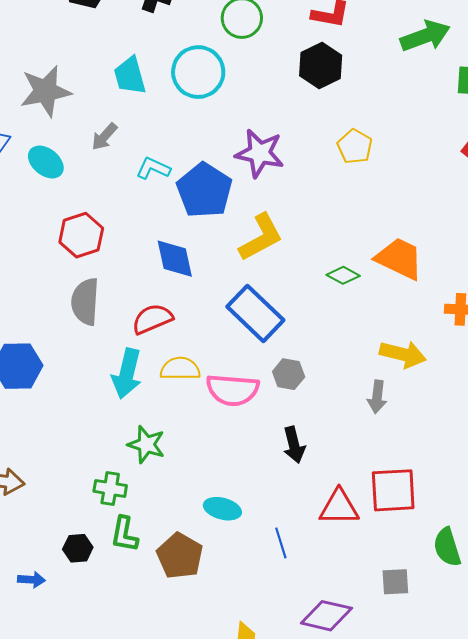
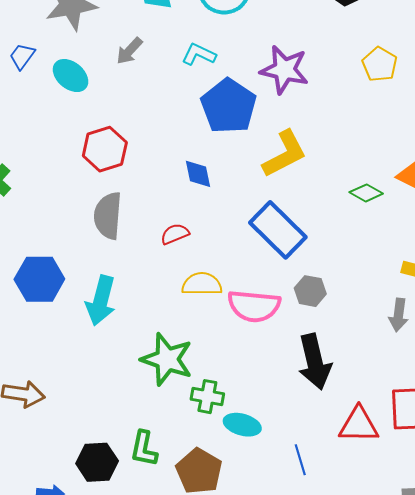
cyan L-shape: (153, 168) -> (199, 54), moved
blue diamond: (175, 259) -> (198, 174), size x0.7
red semicircle: (152, 319) -> (175, 234), size x0.7
cyan arrow: (127, 374) -> (101, 301), moved
green star: (146, 444) -> (167, 359), size x1.4
black arrow: (294, 445) -> (315, 362), size x1.5
green cross: (110, 488) -> (207, 397), moved
black hexagon: (78, 548) -> (97, 462), size x1.4

